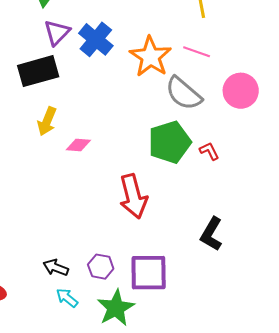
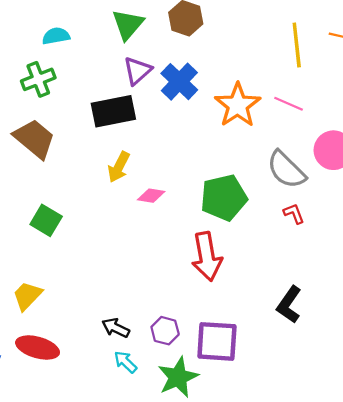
gray semicircle: (184, 93) -> (286, 170), moved
green pentagon: (170, 142) -> (224, 198), moved

